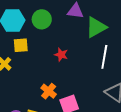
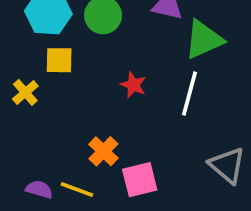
white line: (104, 57) -> (190, 93), moved

